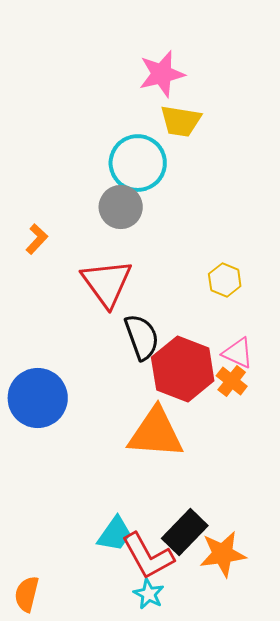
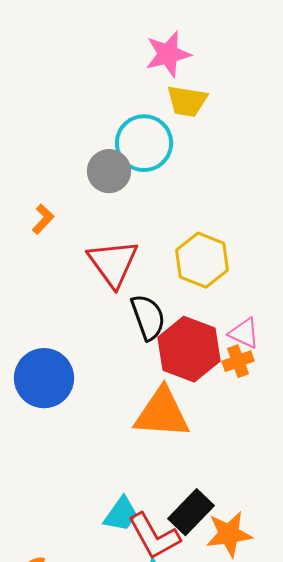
gray circle: (121, 207) -> (109, 171), moved
yellow hexagon: (225, 280) -> (202, 260), moved, size x1.6
orange cross: (232, 381) -> (238, 361), turned 32

